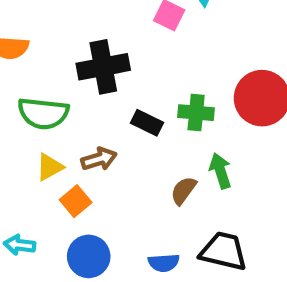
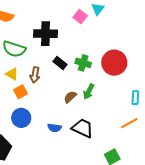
brown arrow: (99, 159) -> (35, 75), turned 105
yellow triangle: (50, 167) -> (12, 74), turned 48
green arrow: (220, 171) -> (89, 92), turned -147

